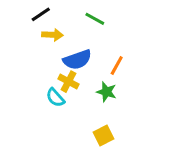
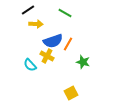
orange line: (117, 66) -> (68, 44), moved
green star: (106, 92) -> (83, 62), moved
cyan semicircle: (55, 98) -> (30, 65), moved

